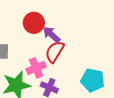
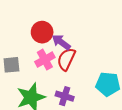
pink cross: (36, 68) -> (45, 60), moved

